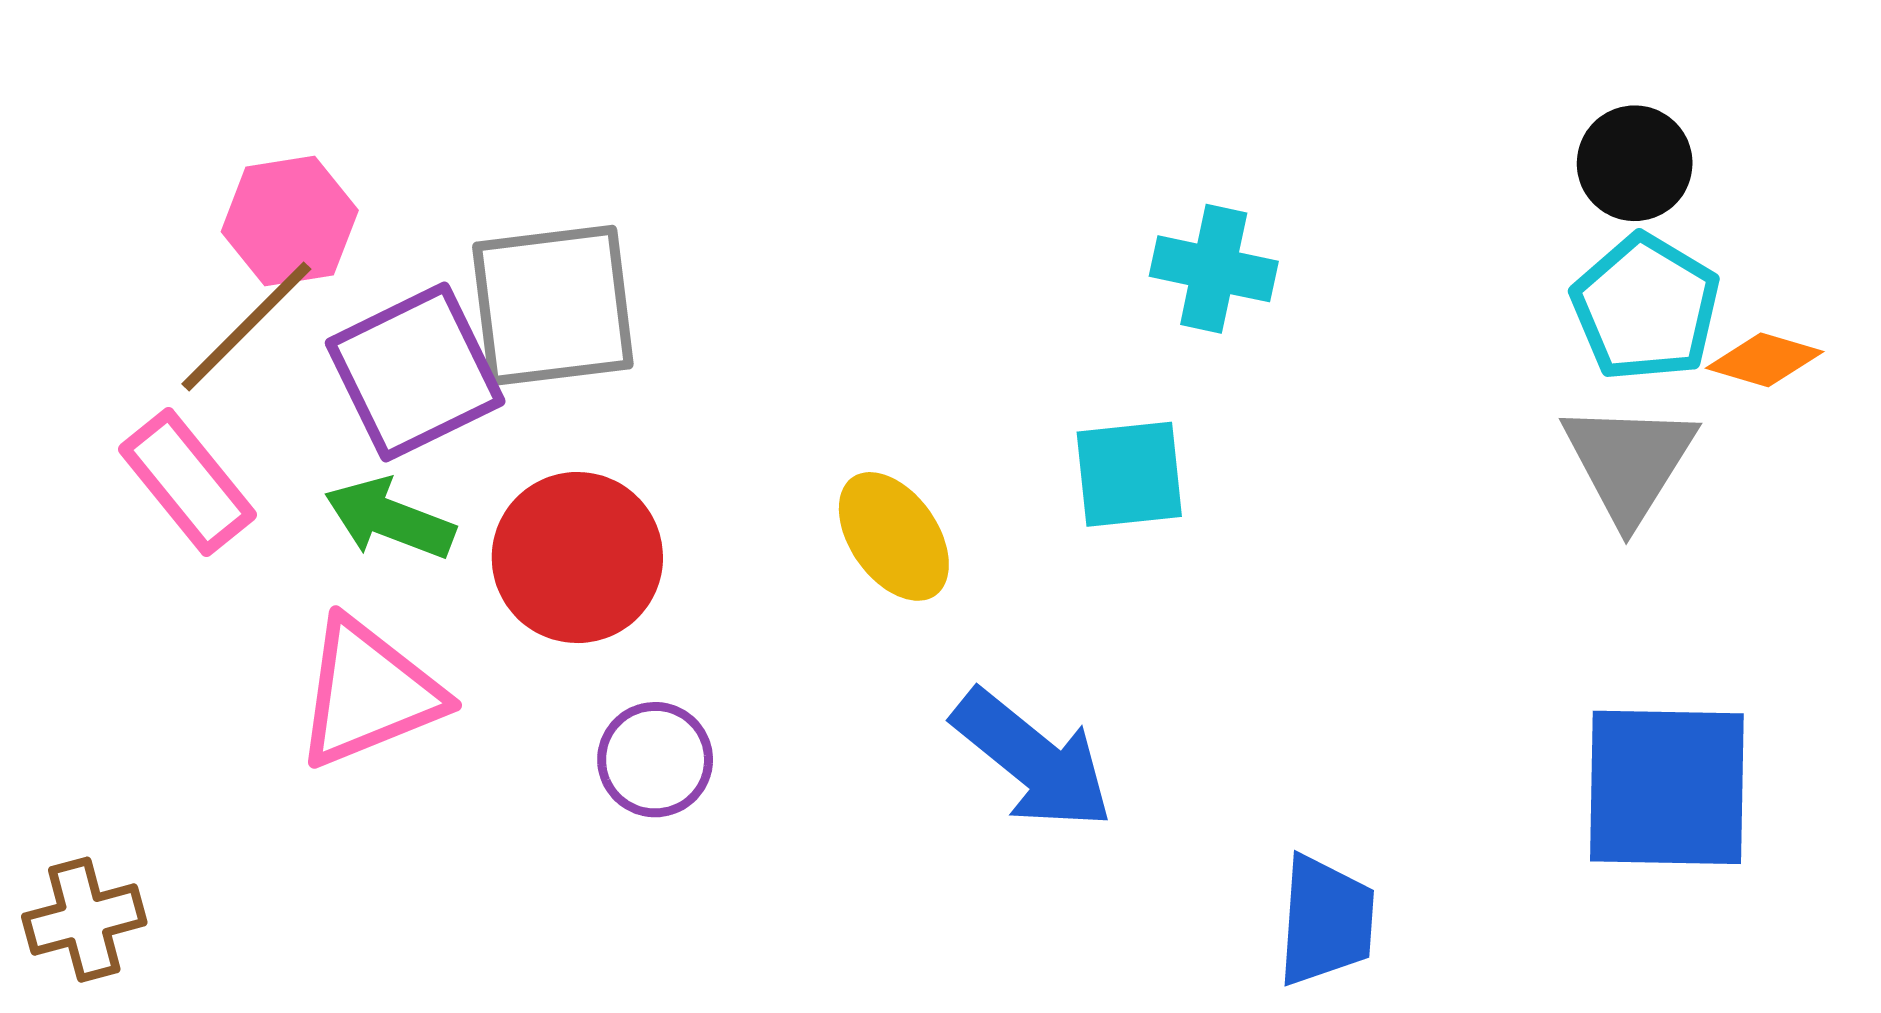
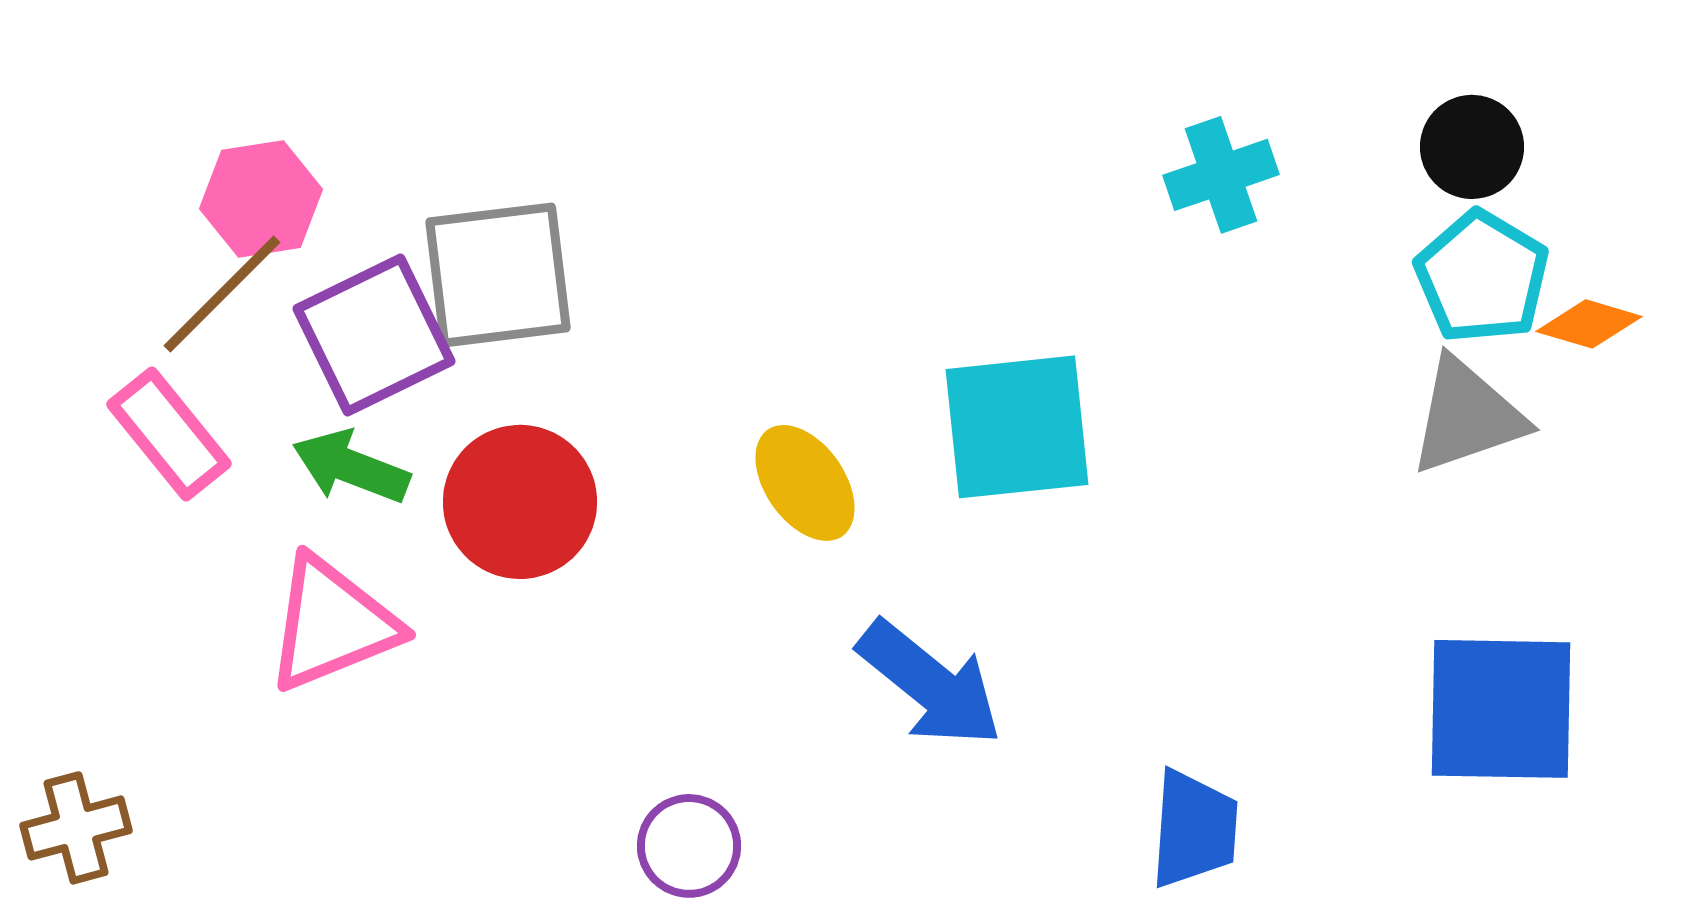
cyan cross: (1214, 269) -> (1221, 175), moved, turned -31
gray triangle: (1629, 462) -> (1467, 416), turned 39
cyan square: (1129, 474) -> (1017, 427), size x1.5
purple circle: (655, 760) -> (689, 846), moved

